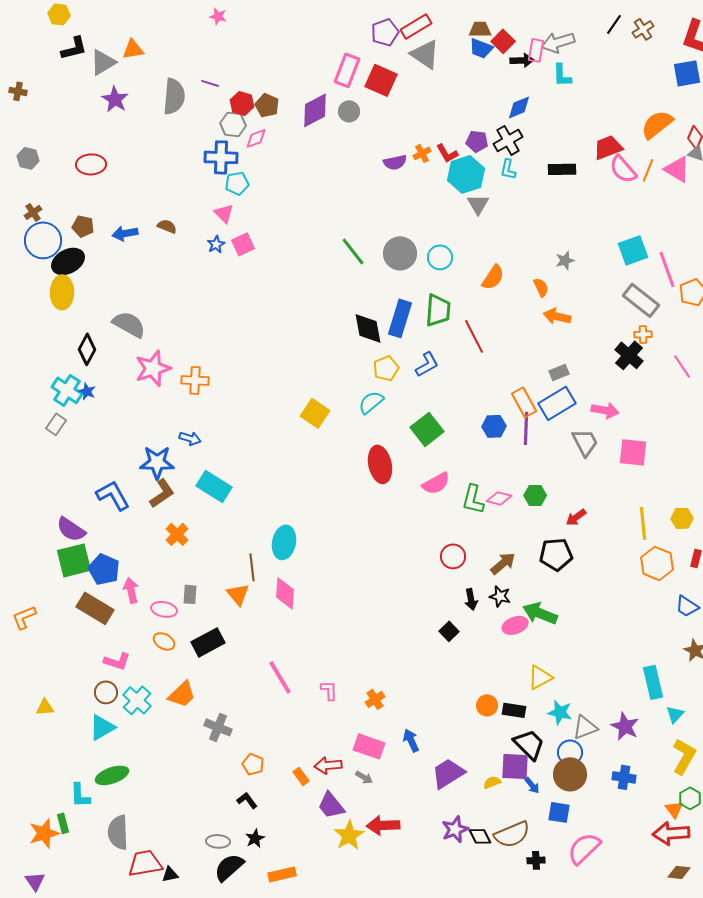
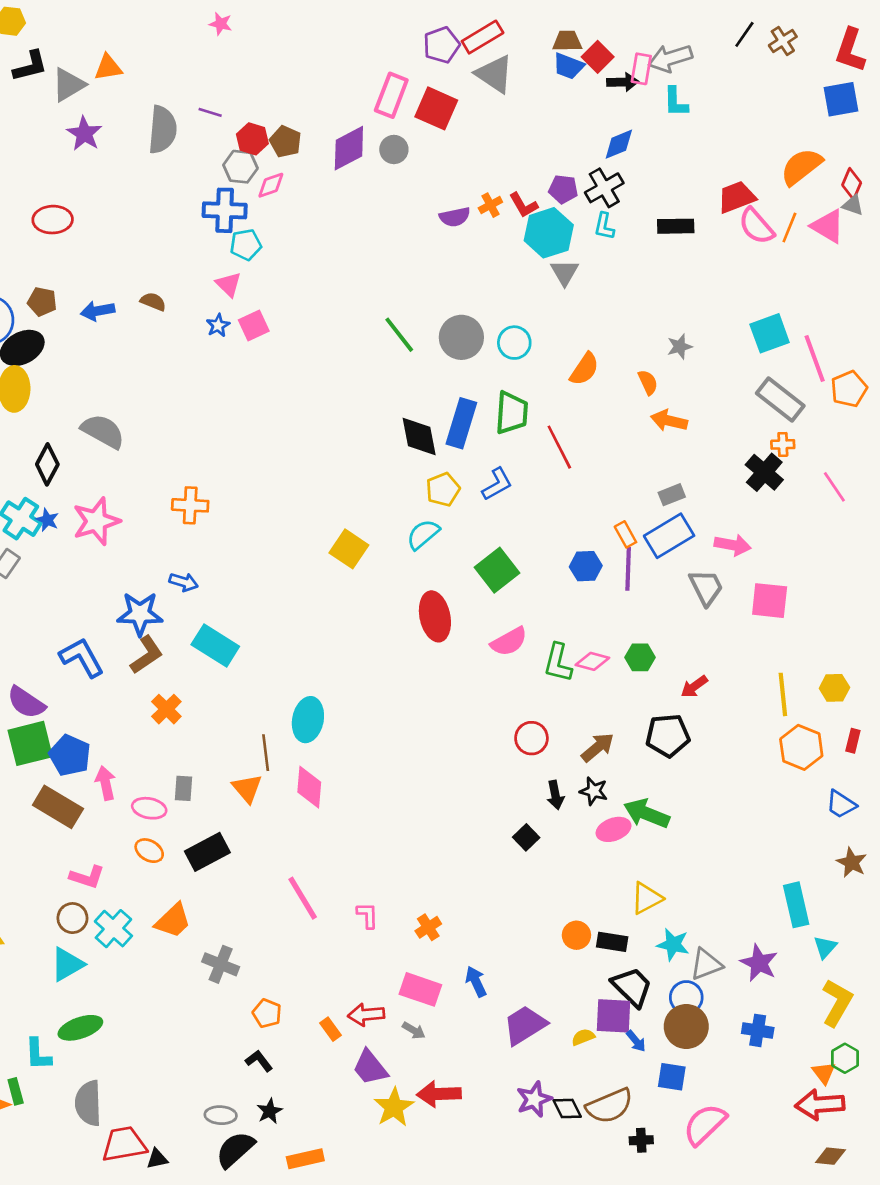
pink star: (153, 368) -> (96, 521), moved
orange rectangle: (524, 402) -> (625, 534), size x0.7

